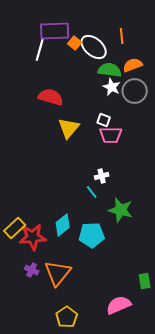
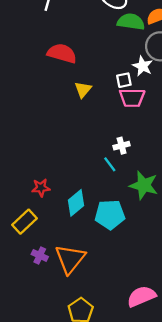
white star: (112, 87) -> (143, 66), moved
white square: (104, 120) -> (124, 80), turned -32
yellow triangle: (69, 128) -> (83, 90), size x0.7
yellow rectangle: (15, 228) -> (25, 222), moved
red star: (33, 237) -> (41, 188), moved, size x0.6

